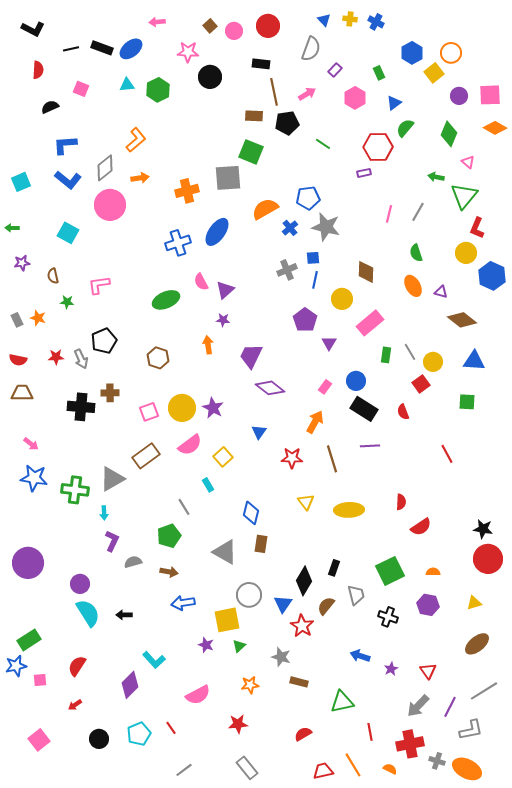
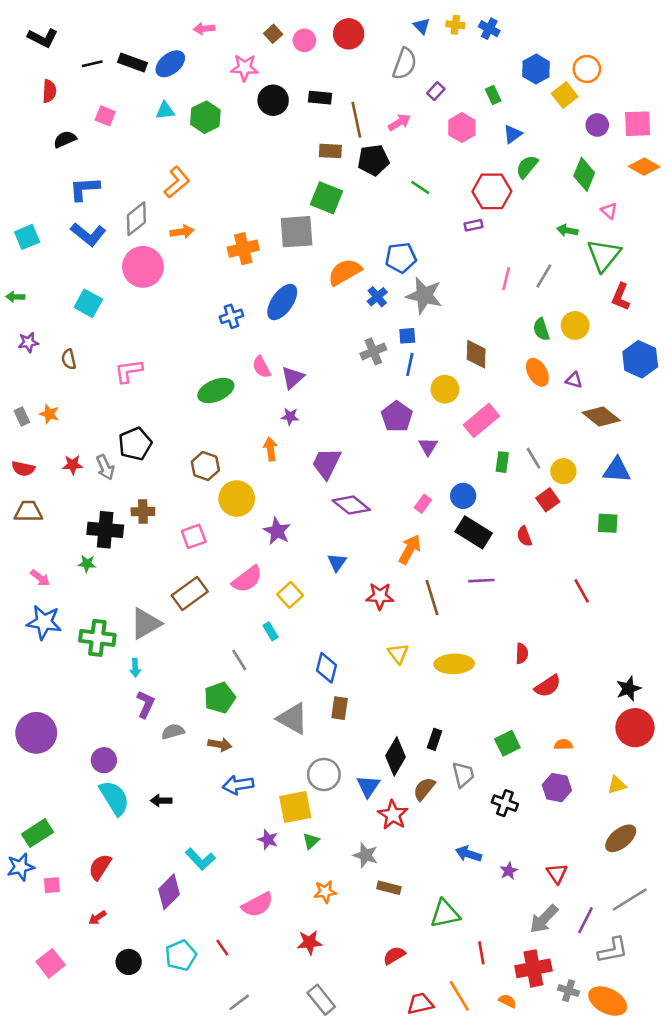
black rectangle: (261, 64) -> (320, 98), moved
blue cross: (178, 243) -> (231, 316), size x0.7
yellow circle: (466, 253) -> (575, 325), moved
green star: (67, 302) -> (87, 564), moved
yellow circle: (182, 408) -> (237, 499), moved
black star: (483, 529) -> (628, 689), turned -30
green square: (390, 571) -> (507, 743), size x0.7

